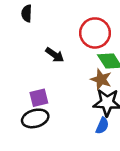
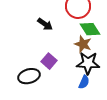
purple square: (39, 98) -> (49, 61), moved, turned -35

